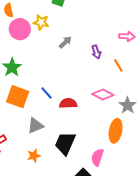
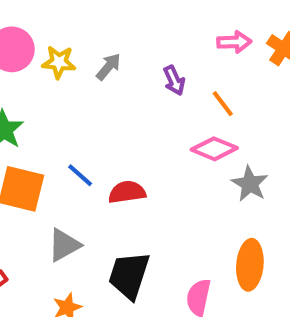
yellow star: (41, 22) -> (59, 62), moved
pink diamond: (103, 94) -> (214, 149), moved
orange ellipse: (116, 131) -> (250, 265), moved

